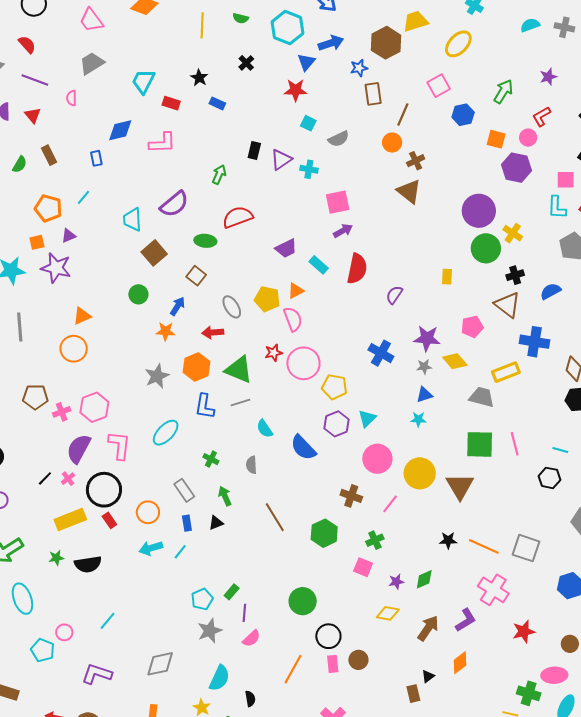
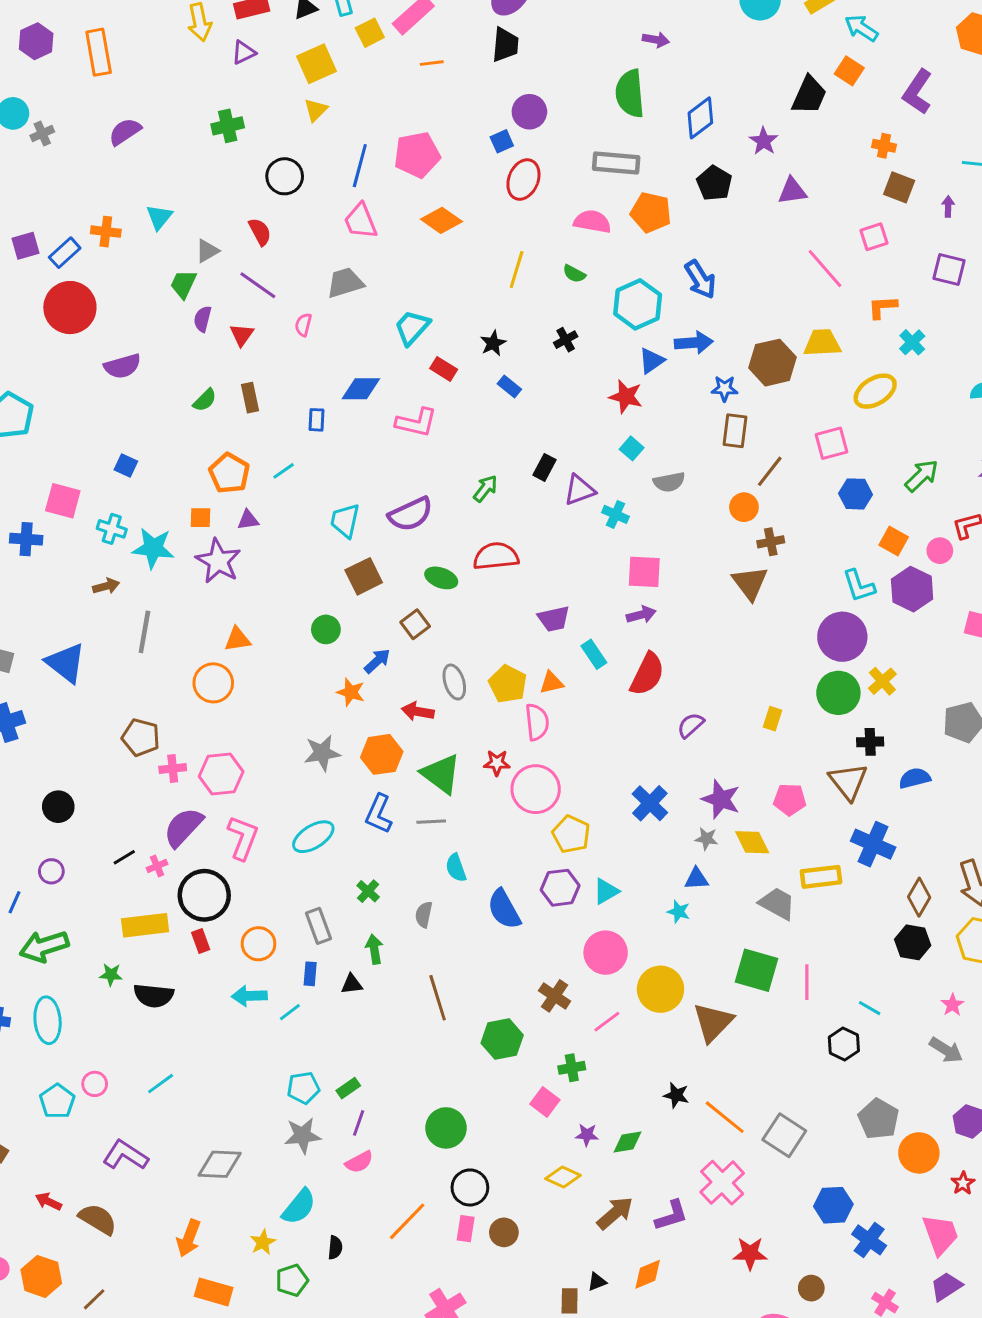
cyan L-shape: (557, 208) -> (859, 586), moved, turned -35

